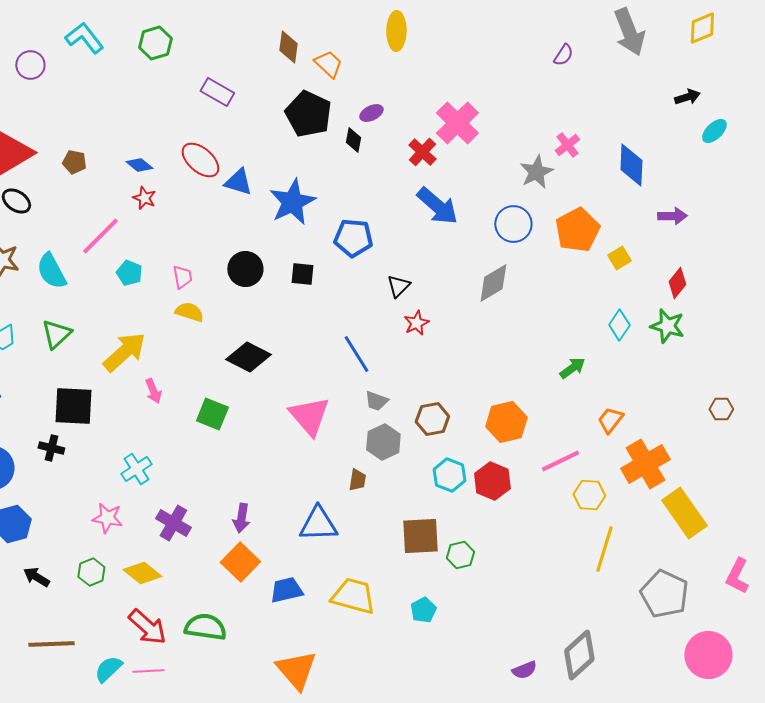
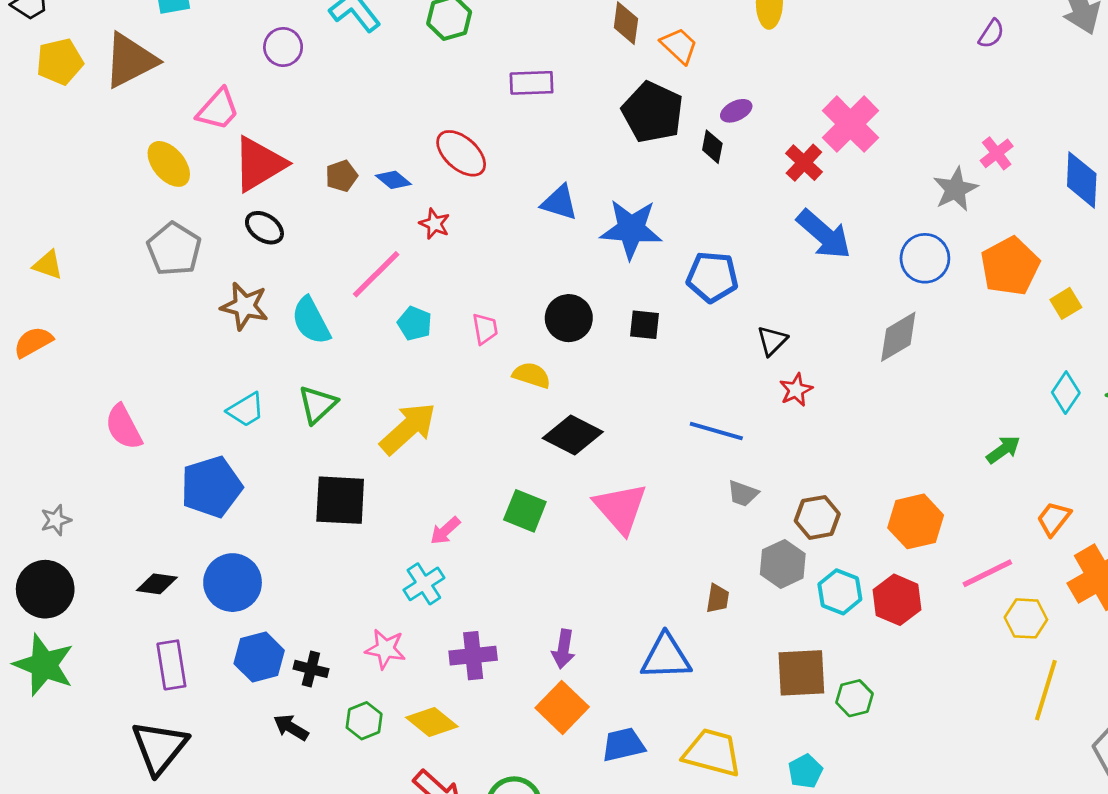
purple rectangle: (217, 92) -> (532, 83), turned -32
red ellipse: (200, 160) -> (461, 153), moved
brown pentagon: (74, 162) -> (342, 176), turned -30
blue diamond: (139, 165) -> (393, 180), moved
blue star: (292, 202) -> (631, 229), turned 30
yellow semicircle: (189, 312) -> (532, 375), moved
blue line: (356, 354) -> (716, 431), turned -42
pink arrow: (153, 391) -> (445, 531), moved, turned 70
pink triangle: (309, 416) -> (621, 508), moved
gray hexagon: (383, 442) -> (783, 564), moved
black cross: (51, 448) -> (311, 669), moved
purple cross: (173, 523) -> (473, 656), turned -36

